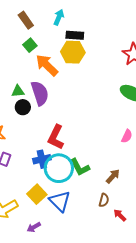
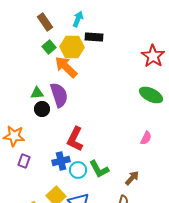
yellow hexagon: (73, 52) -> (72, 47), moved
cyan circle: (59, 168) -> (78, 170), size x0.6

